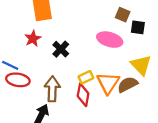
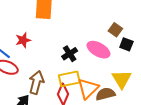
red star: (33, 39) -> (23, 40), moved
black cross: (61, 49) -> (70, 54), moved
yellow rectangle: (86, 77) -> (69, 79), size x1.5

